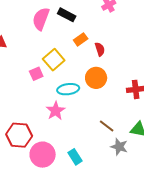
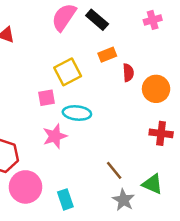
pink square: (36, 74) -> (46, 98), moved
orange circle: (96, 78) -> (156, 89), moved

